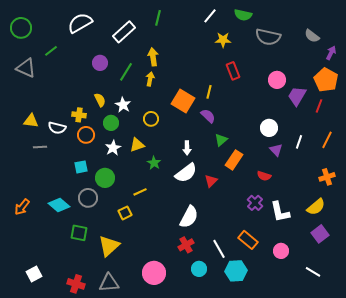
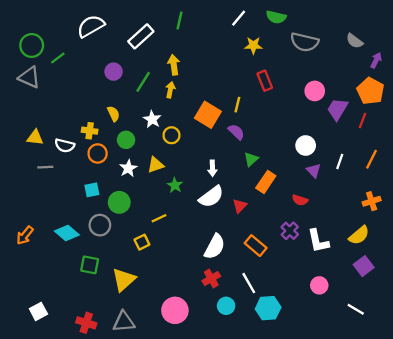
green circle: (21, 28) -> (32, 45), moved
white star: (123, 105) -> (152, 119), moved
orange rectangle: (248, 240) -> (256, 246), moved

